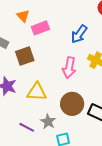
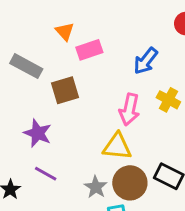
yellow triangle: (37, 92) -> (117, 146), moved
brown circle: (72, 104) -> (130, 183), moved
purple line: (27, 127) -> (46, 174), moved

